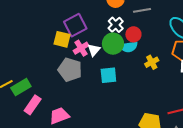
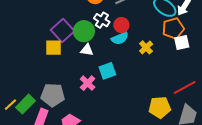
green circle: (113, 44) -> (84, 31), moved
pink cross: (81, 48) -> (88, 83), moved
white triangle: (94, 50) -> (87, 50), turned -48
gray pentagon: (70, 70) -> (53, 95), moved

